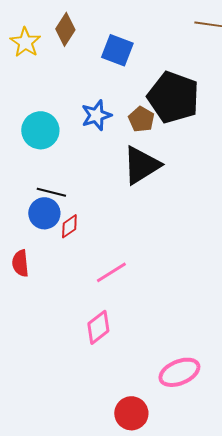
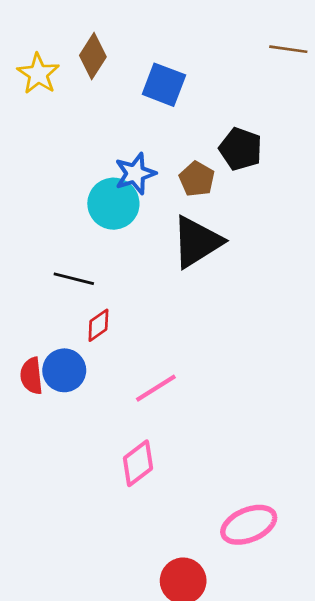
black pentagon: (173, 97) -> (241, 149), size x0.6
cyan circle: (40, 130) -> (113, 204), moved
blue circle: (44, 213) -> (64, 370), moved

